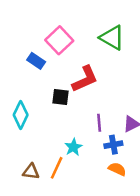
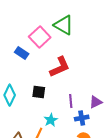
green triangle: (112, 38) -> (64, 25), moved
black square: (61, 97) -> (39, 92), moved

